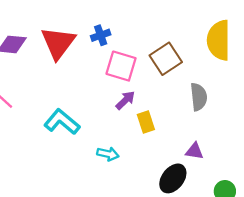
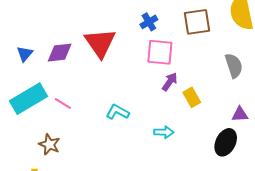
blue cross: (101, 35) -> (149, 22), moved
brown square: (166, 59) -> (197, 22), moved, turned 36
cyan L-shape: (62, 122) -> (118, 112), size x0.7

